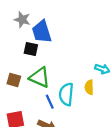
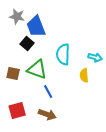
black square: (31, 49) -> (27, 43), turned 32
cyan semicircle: (66, 94) -> (63, 54), moved

